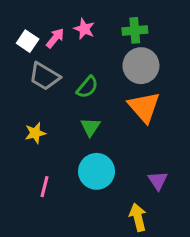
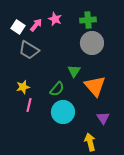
green semicircle: (87, 87) -> (57, 89), moved
orange triangle: (144, 107) -> (95, 86), moved
green triangle: (90, 127) -> (74, 71), moved
pink line: (44, 187) -> (29, 105), moved

